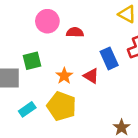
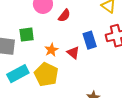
red semicircle: (75, 32) -> (64, 16), turned 120
cyan rectangle: (27, 109) -> (18, 74), size x1.5

